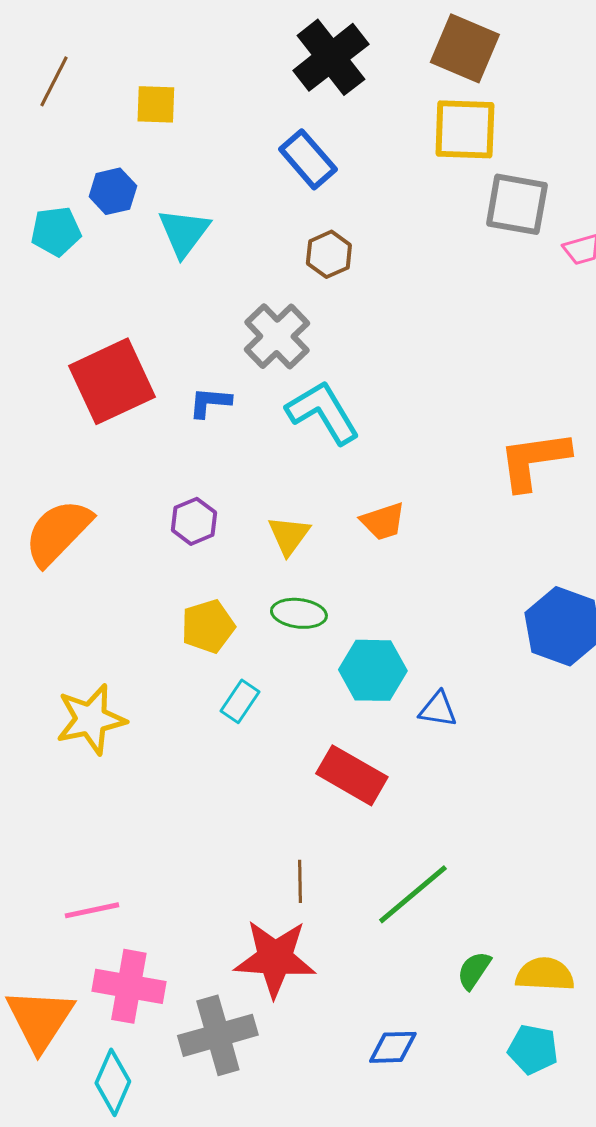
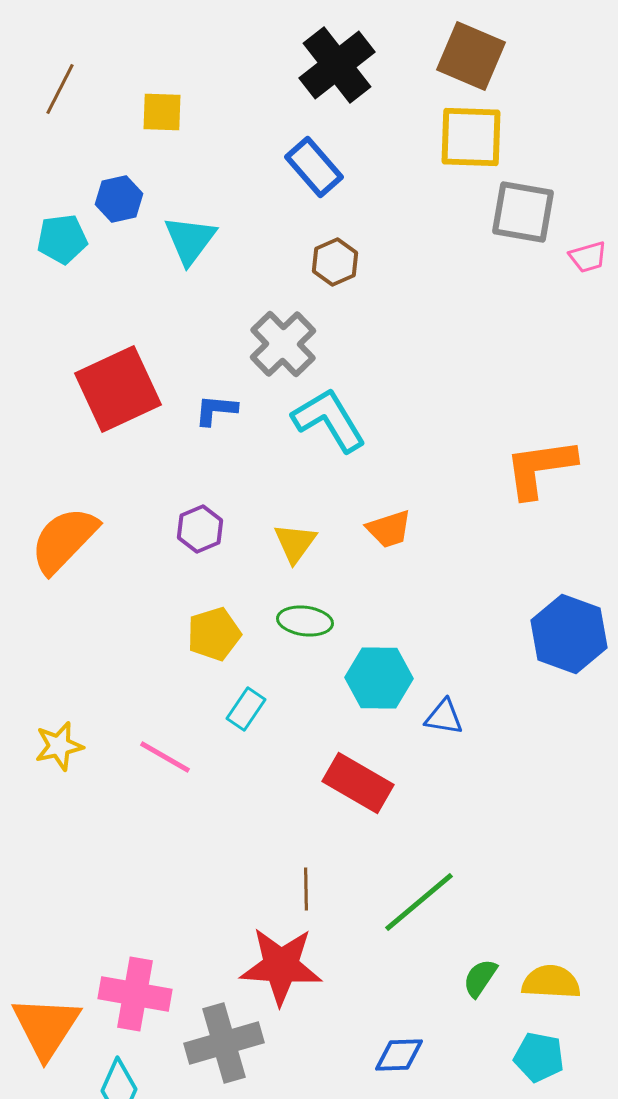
yellow star: (91, 719) -> (59, 746), moved, size x0.7
pink line: (92, 910) -> (165, 757), moved, turned 42

